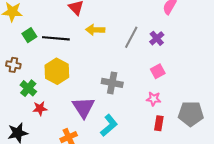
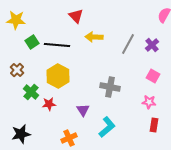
brown cross: (13, 65) -> (17, 70), turned 32
pink square: (158, 71) -> (153, 76), turned -32
purple triangle: (83, 107) -> (83, 110), size x0.6
red star: (40, 108) -> (49, 104), moved

